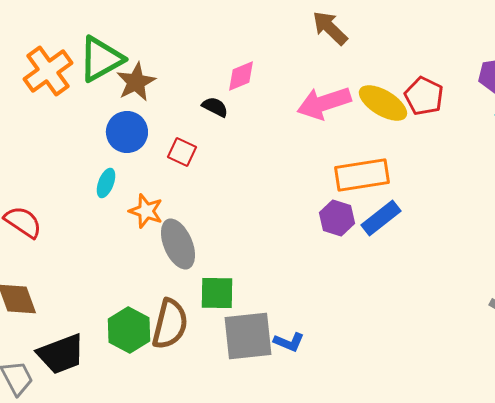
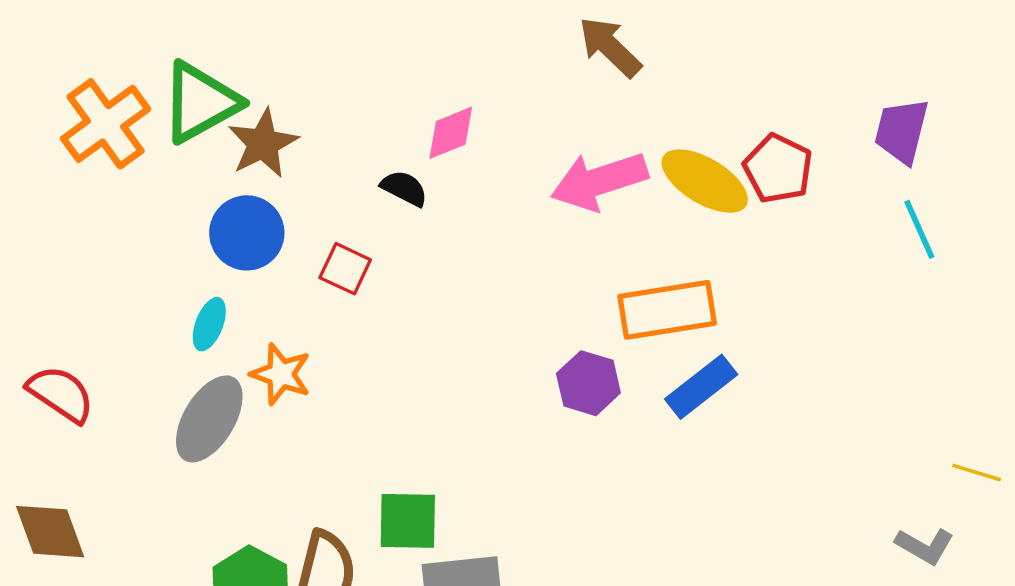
purple hexagon: (337, 218) -> (588, 383), moved
gray ellipse: (178, 244) -> (209, 419), moved, turned 54

